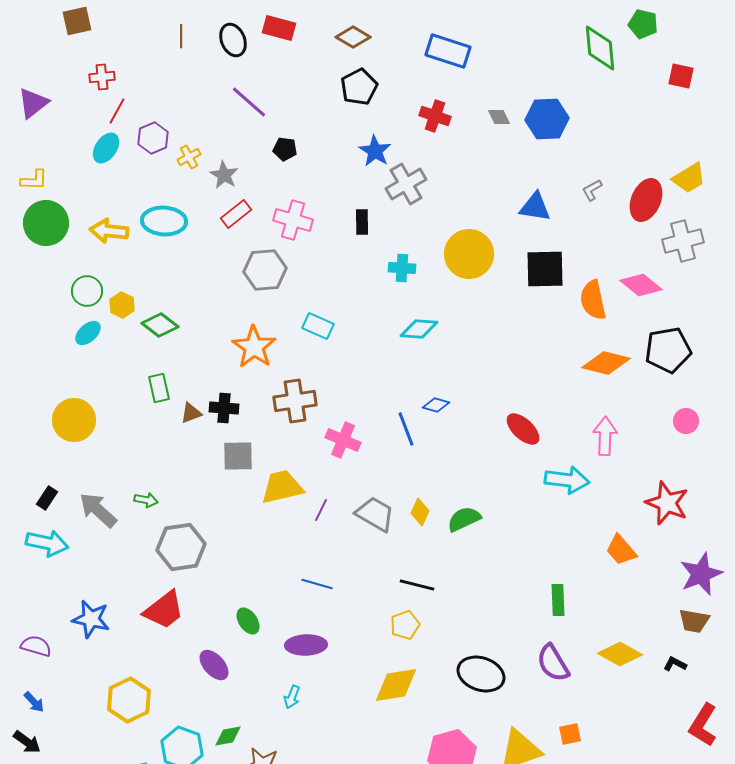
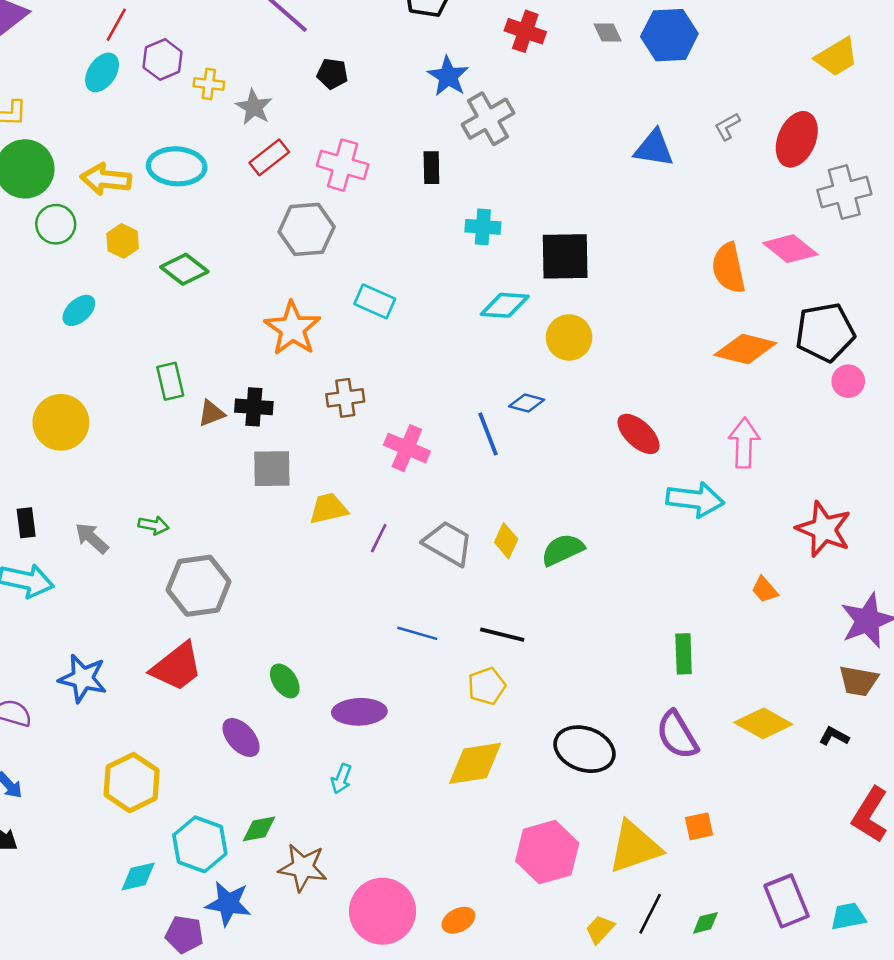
yellow cross: (189, 157) -> (209, 84), turned 35
yellow trapezoid: (689, 178) -> (837, 57), moved
yellow circle: (469, 254) -> (569, 337), moved, size x0.7
black square: (545, 269) -> (565, 256), moved
green circle: (87, 291) -> (56, 224), moved
yellow hexagon: (122, 305) -> (123, 241), moved
green diamond: (160, 325) -> (184, 269), moved
brown cross: (295, 401) -> (345, 398), size x0.7
pink circle: (686, 421) -> (848, 381), moved
yellow trapezoid: (282, 487) -> (328, 509), size x0.7
black rectangle: (47, 498) -> (26, 523), turned -40
gray arrow: (98, 510) -> (92, 538), size x0.7
orange trapezoid: (621, 550) -> (765, 590), size x0.7
blue line: (317, 584) -> (417, 633), moved

